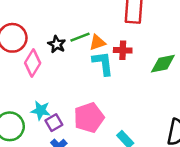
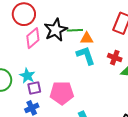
black star: (57, 44) -> (56, 30), size x1.6
red cross: (123, 50) -> (115, 58), moved
cyan L-shape: (103, 63) -> (86, 55), turned -30

